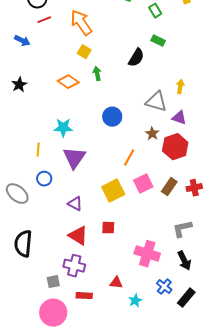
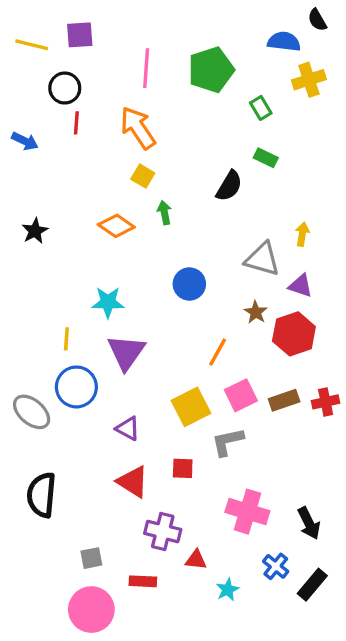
red line: (44, 20) -> (76, 123), turned -64
blue arrow: (22, 41) -> (25, 141), moved
blue circle: (44, 179) -> (76, 387), size x1.6
brown rectangle: (169, 187) -> (284, 400), turned 36
gray L-shape: (182, 229) -> (228, 442), moved
purple cross: (74, 266) -> (163, 531), moved

